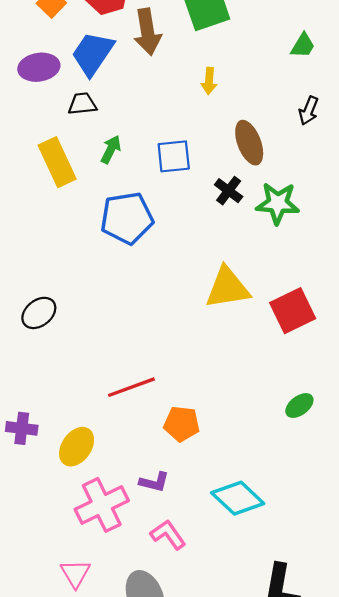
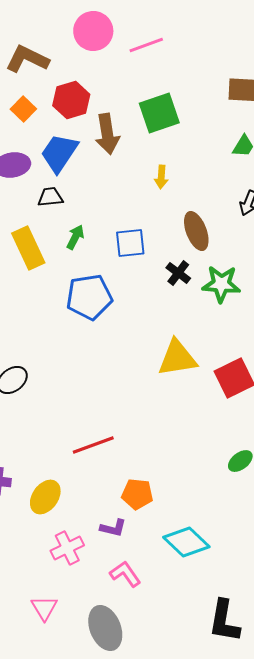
orange pentagon: (182, 424) -> (137, 494), moved
pink cross: (102, 505) -> (67, 548), size x0.7

